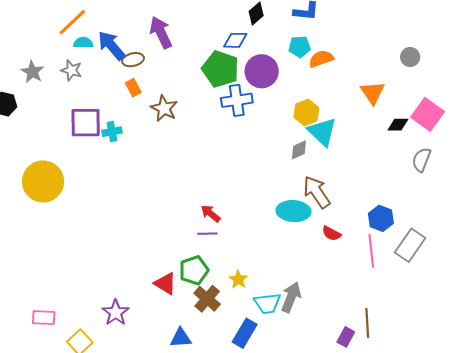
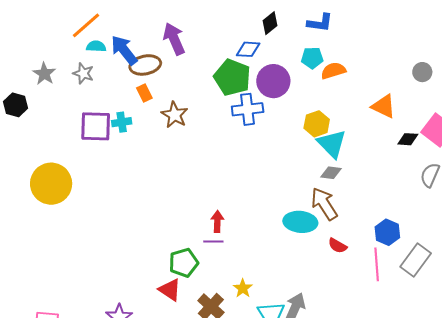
brown ellipse: (133, 60) -> (145, 65), size x1.4
orange triangle: (373, 93) -> (384, 106), turned -32
cyan cross: (112, 132) -> (122, 122), moved
gray diamond: (299, 150) -> (331, 173), moved, turned 30
red arrow: (211, 214) -> (217, 221), turned 50
green pentagon: (194, 270) -> (184, 263), moved

